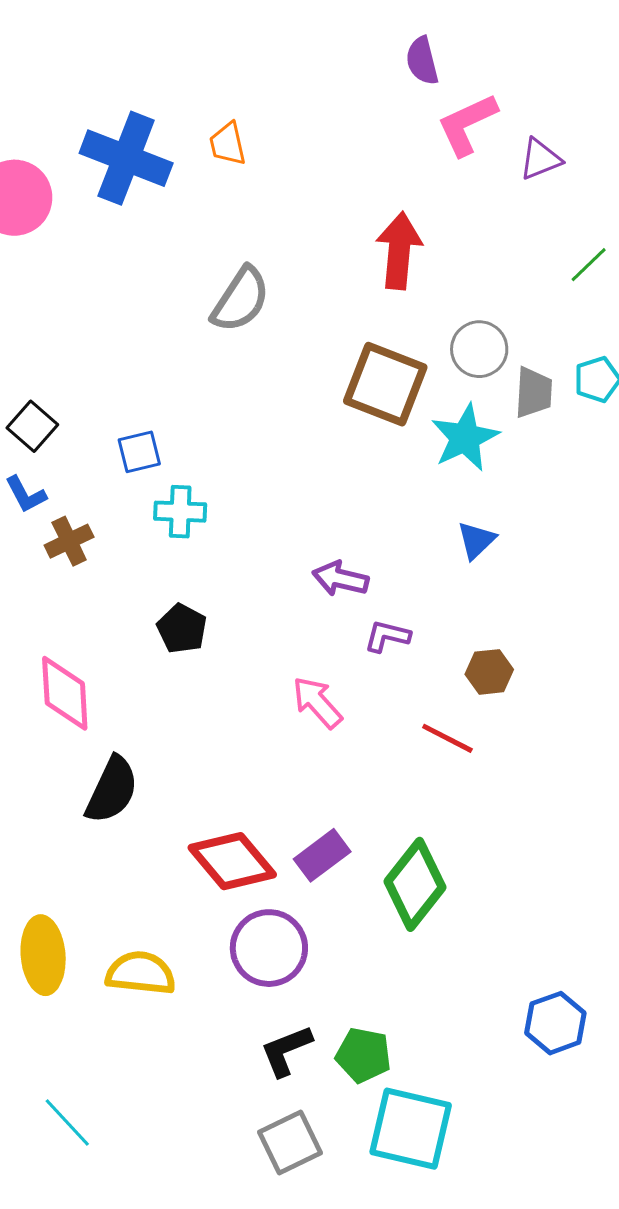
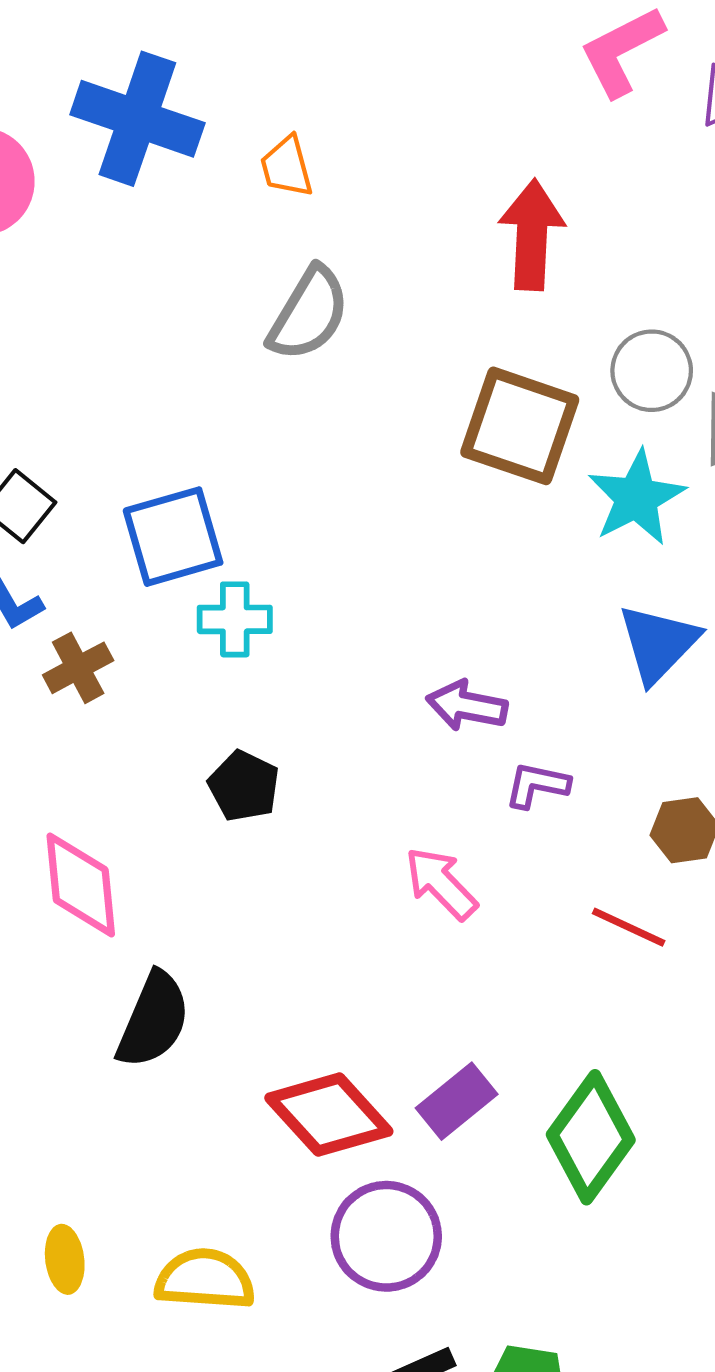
orange trapezoid: (228, 144) -> (287, 167), moved
blue square: (139, 452) -> (173, 537), size x1.6
blue triangle: (476, 540) -> (658, 643), size x1.5
yellow ellipse: (43, 955) -> (65, 1259), size x0.6

